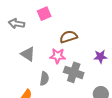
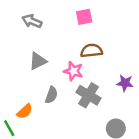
pink square: (44, 14) -> (84, 17), moved
gray triangle: (28, 54) -> (38, 61), turned 49

